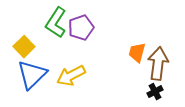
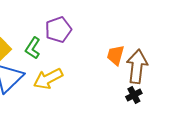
green L-shape: (56, 23) -> (33, 48), moved, size x0.7

